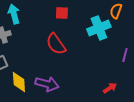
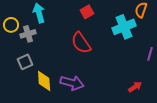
red square: (62, 13) -> (87, 12), turned -32

